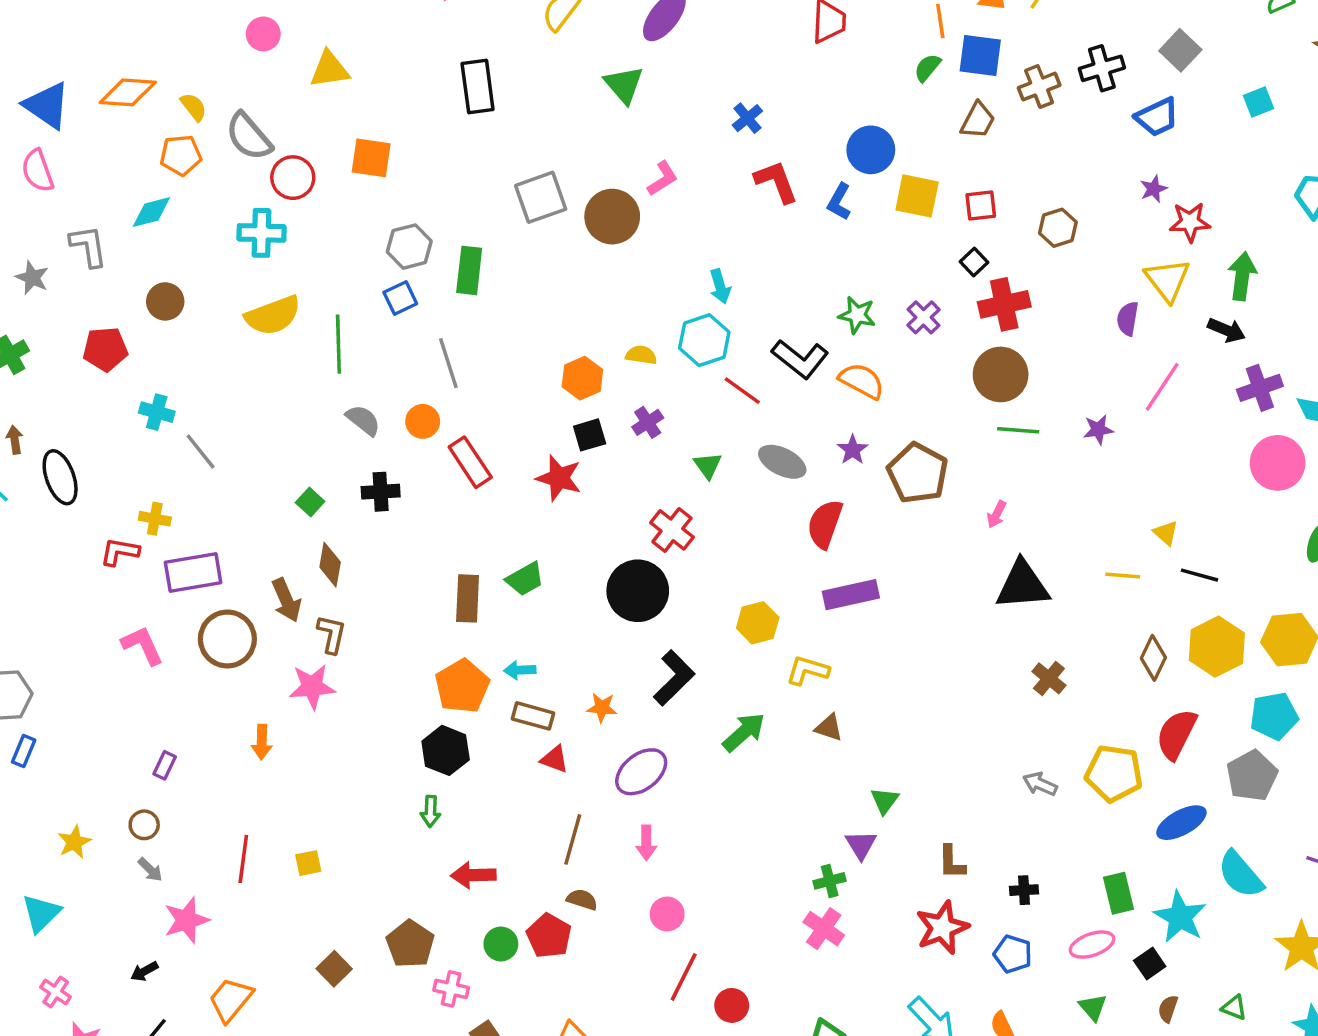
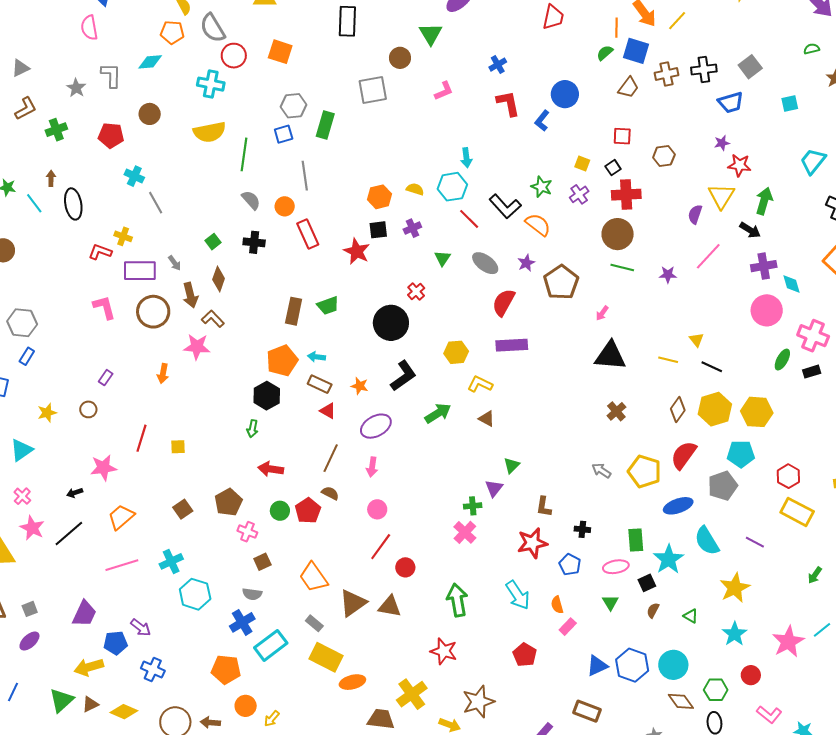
yellow square: (917, 196) -> (582, 163), moved, size x0.6
brown circle: (612, 217) -> (400, 58), moved, size x0.7
red cross: (672, 530) -> (416, 291), size x0.7
brown L-shape: (332, 634) -> (213, 319), turned -65
gray arrow: (150, 870) -> (175, 263), moved

